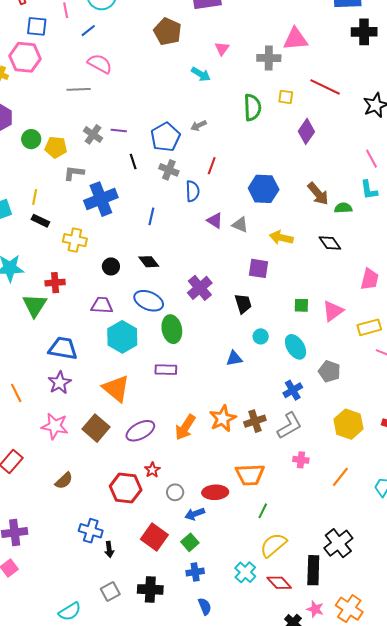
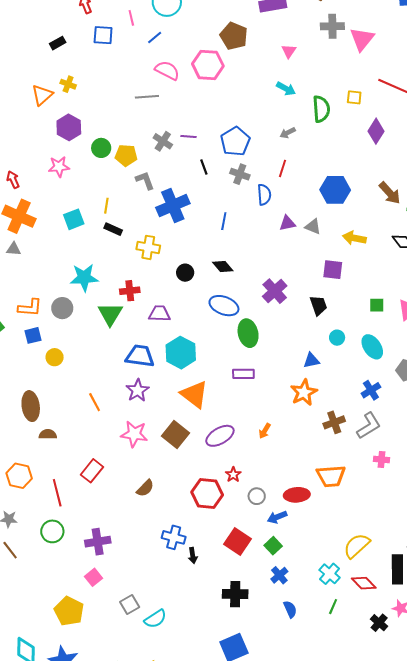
pink triangle: (295, 39) -> (362, 39), turned -44
pink hexagon: (25, 57) -> (208, 65), moved
gray cross: (269, 58) -> (332, 26), moved
cyan arrow: (201, 74) -> (286, 89), moved
gray arrow: (199, 126) -> (288, 133), moved
gray L-shape: (74, 173) -> (145, 180), turned 65
purple triangle: (215, 221) -> (287, 223), turned -42
purple trapezoid: (102, 305) -> (159, 314), moved
cyan hexagon: (122, 337) -> (181, 353), moved
orange star: (223, 419) -> (304, 392), moved
orange arrow: (185, 427) -> (265, 431), size x0.6
green line: (263, 511) -> (333, 607), moved
blue cross: (195, 572) -> (279, 575), turned -30
gray square: (110, 591) -> (130, 605), moved

